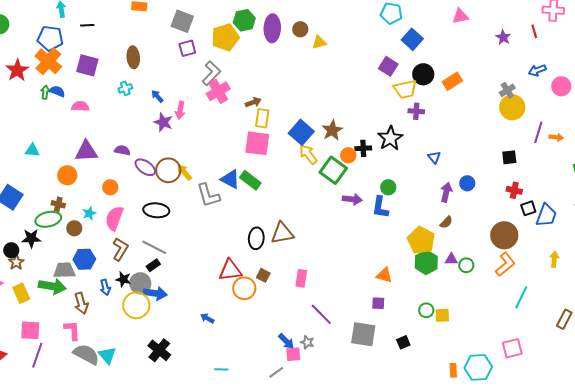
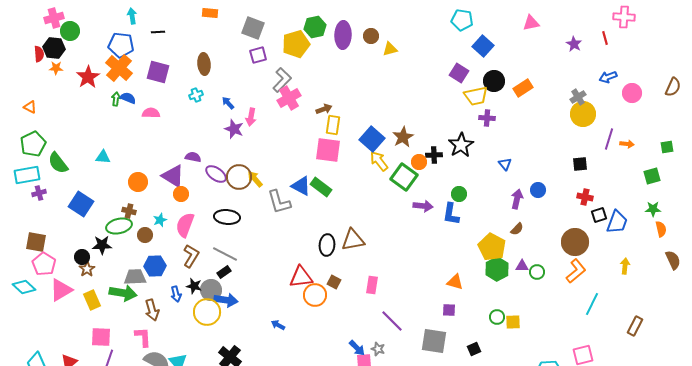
purple triangle: (86, 151) -> (173, 176), moved, turned 35

